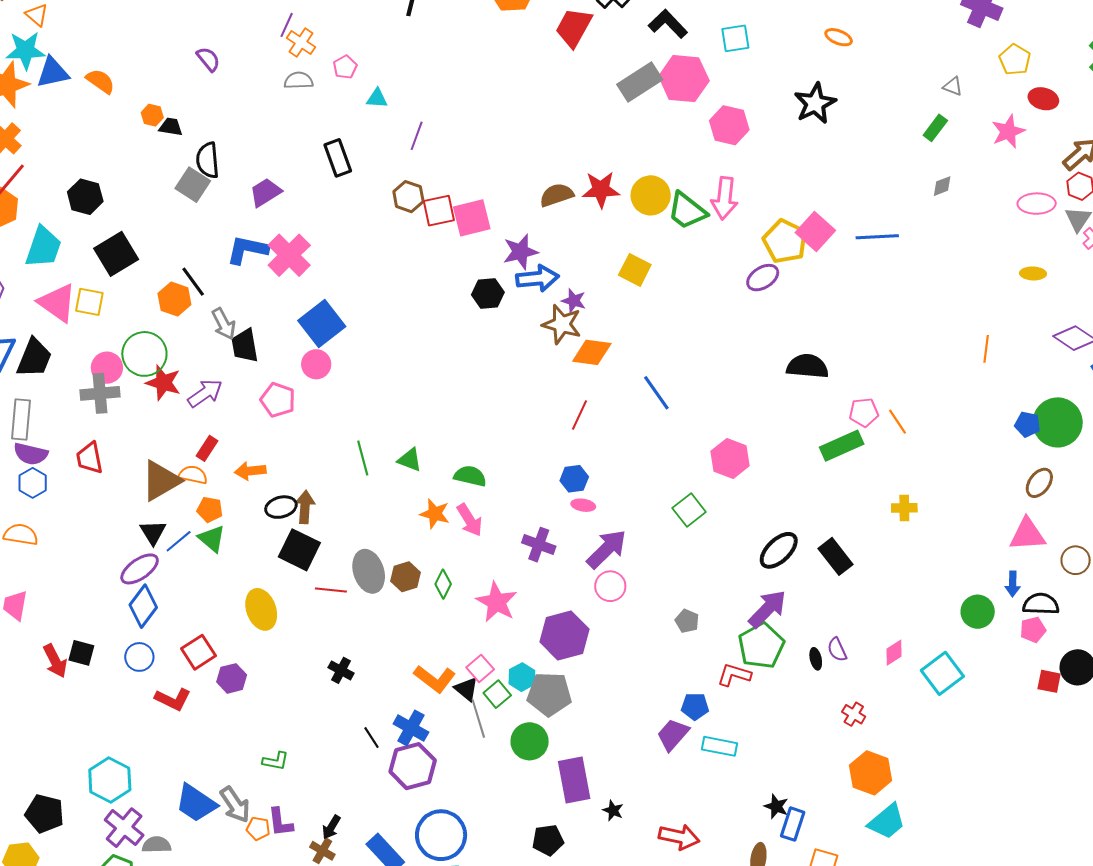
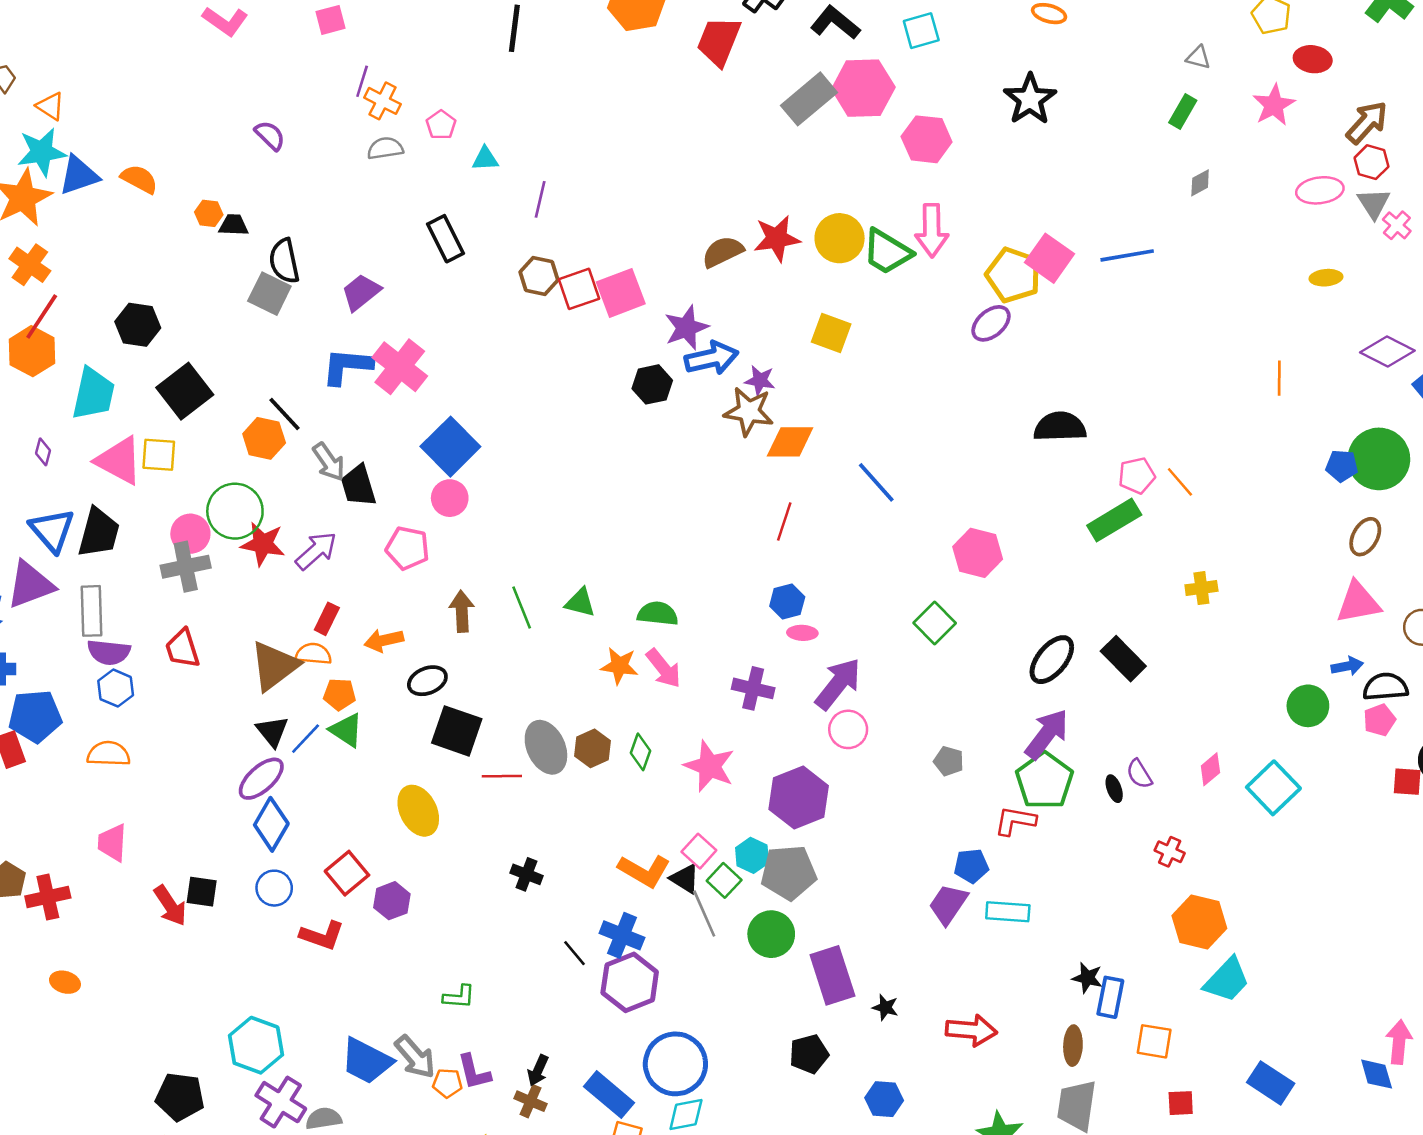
brown arrow: (305, 507) -> (462, 611), moved
blue arrow: (1013, 584) -> (1347, 666), turned -95

